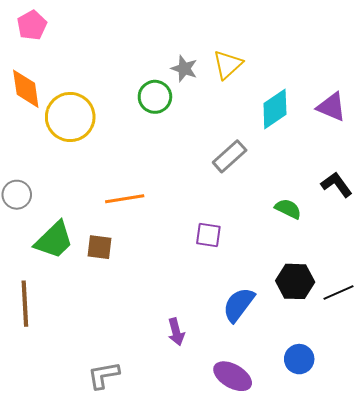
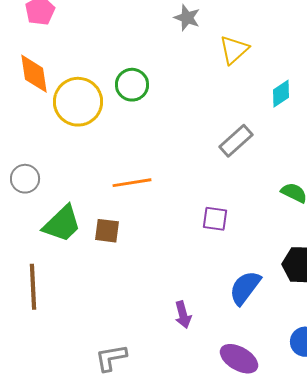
gray star: (184, 69) -> (187, 18), moved
green circle: (155, 97) -> (132, 85), moved
cyan diamond: (275, 109) -> (281, 94), size x0.7

